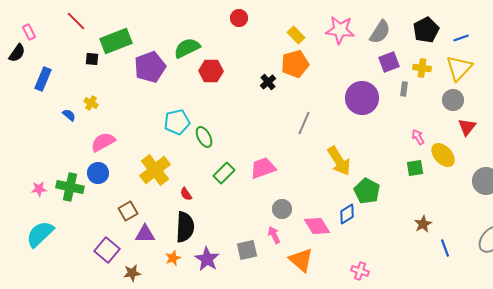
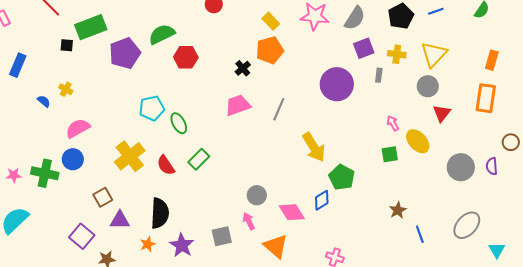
blue line: (461, 38) -> (436, 11), moved
pink trapezoid: (263, 168) -> (238, 105), moved
red semicircle: (186, 194) -> (166, 165), moved, size x1.5

